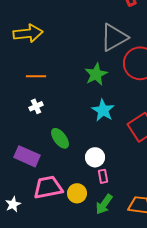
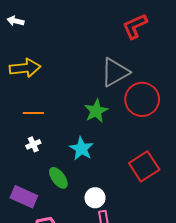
cyan star: (103, 110) -> (81, 149), moved

